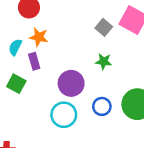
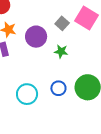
purple circle: (71, 83) -> (36, 37), moved

